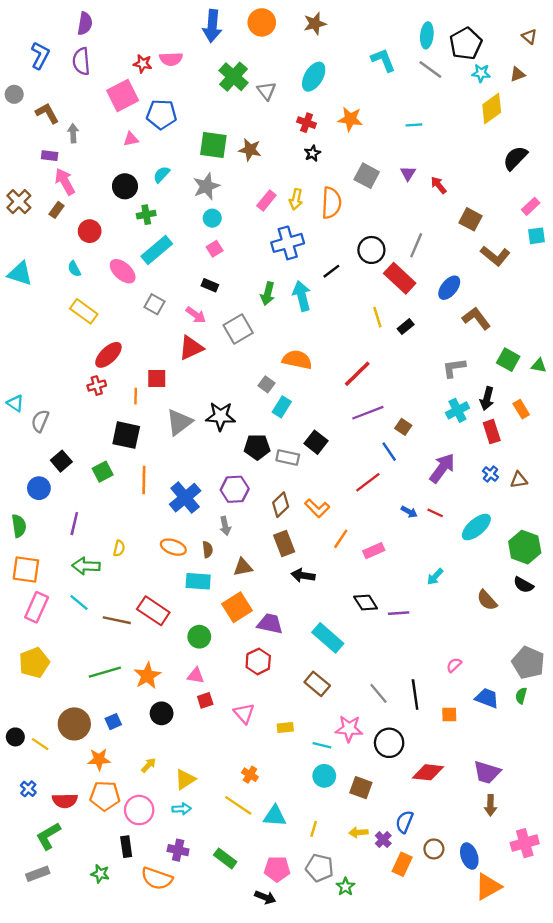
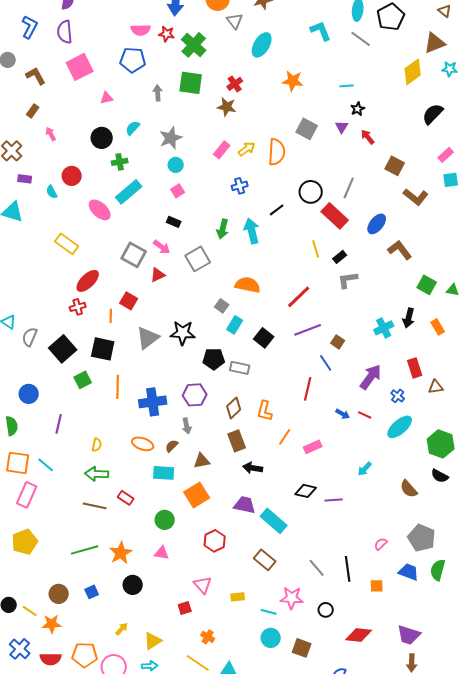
red star: (143, 64) -> (167, 34), moved
cyan star: (481, 73) -> (450, 69), moved
brown triangle: (518, 74) -> (435, 43), size x1.6
gray triangle: (266, 91) -> (235, 21), moved
pink square: (123, 96) -> (80, 67), moved
blue pentagon: (162, 114) -> (133, 60), moved
red cross: (307, 123) -> (235, 84), moved, turned 35
gray arrow: (73, 133) -> (158, 93), moved
green square: (213, 145) -> (191, 83), moved
brown star: (250, 150) -> (227, 107), moved
black star: (312, 153) -> (358, 109), moved
purple rectangle: (50, 156) -> (25, 179), moved
pink arrow: (65, 182) -> (51, 134), size x0.6
yellow arrow: (296, 199) -> (247, 149), turned -138
brown rectangle: (57, 210) -> (33, 111), moved
blue cross: (288, 243) -> (240, 186), size x0.6
cyan semicircle: (74, 269) -> (52, 192), moved
gray square: (154, 304) -> (134, 255), moved, size x1.4
red triangle: (191, 348) -> (158, 275), size x0.7
gray L-shape: (454, 368) -> (348, 280), moved
red square: (157, 378) -> (129, 301), turned 30
red rectangle: (492, 432) -> (415, 368), moved
black square: (316, 442) -> (264, 338), moved
black square: (61, 461) -> (63, 349), moved, size x1.5
blue cross: (491, 474) -> (398, 396), moved
red line: (368, 482) -> (308, 389), turned -40
blue cross: (185, 498) -> (153, 402), turned 32
orange L-shape: (317, 508) -> (265, 411), turned 60
brown semicircle: (208, 549) -> (172, 446), turned -128
green arrow: (86, 566) -> (97, 474), moved
cyan line: (79, 603) -> (46, 465), moved
black diamond: (366, 603) -> (306, 491), turned -45
red rectangle: (153, 611) -> (126, 498), size x0.6
purple trapezoid: (270, 624) -> (245, 505), moved
gray pentagon: (528, 663) -> (422, 538), moved
green semicircle: (521, 696) -> (438, 570), size x1.5
red square: (205, 700) -> (185, 608), moved
brown circle: (74, 724) -> (59, 594), size x0.7
black circle: (389, 743) -> (326, 610), size x0.6
orange star: (99, 759) -> (52, 624), moved
blue cross: (28, 789) -> (20, 649), size x1.5

